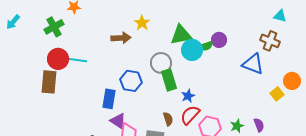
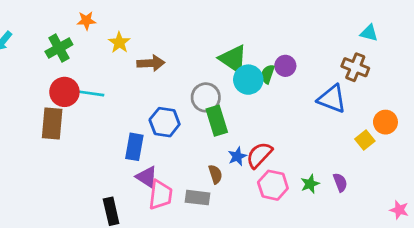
yellow star: (142, 23) -> (119, 43), moved
green triangle: (181, 35) -> (233, 59), turned 45
green semicircle: (206, 46) -> (267, 74), turned 128
blue star: (188, 96) -> (237, 156), moved
red semicircle: (190, 115) -> (259, 155), moved

